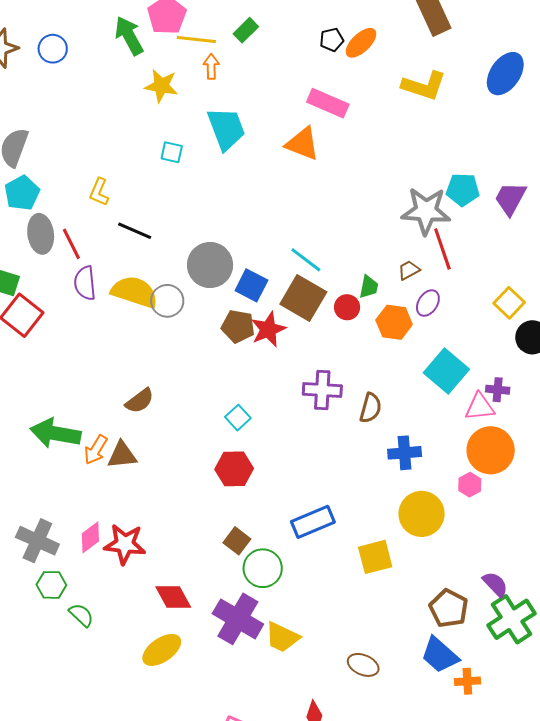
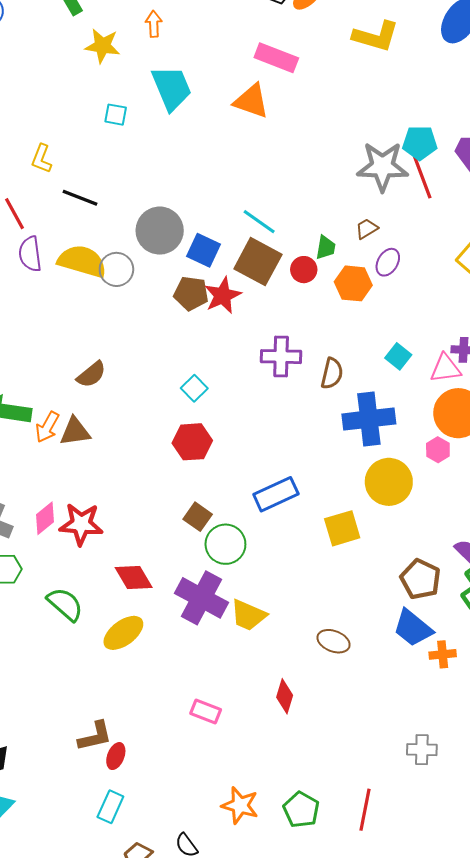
red line: (442, 249) -> (422, 177), moved
cyan square: (446, 371) -> (398, 356), moved, size x0.6
blue cross: (405, 453) -> (369, 419), size x1.5
green semicircle: (81, 615) -> (65, 604), moved, size x1.4

